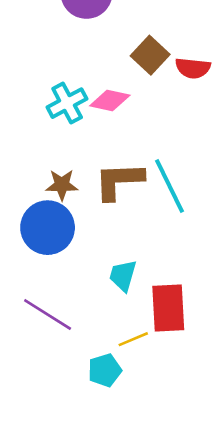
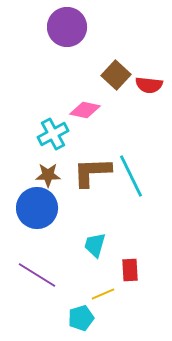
cyan cross: (67, 103) -> (53, 134), moved
red rectangle: (168, 308) -> (130, 270), size x0.6

